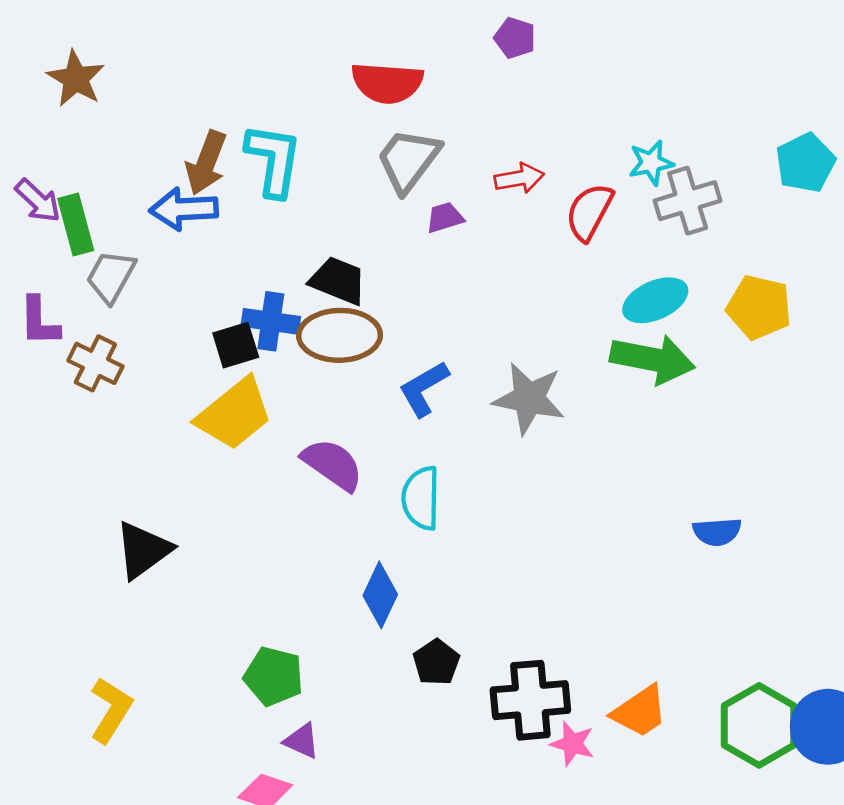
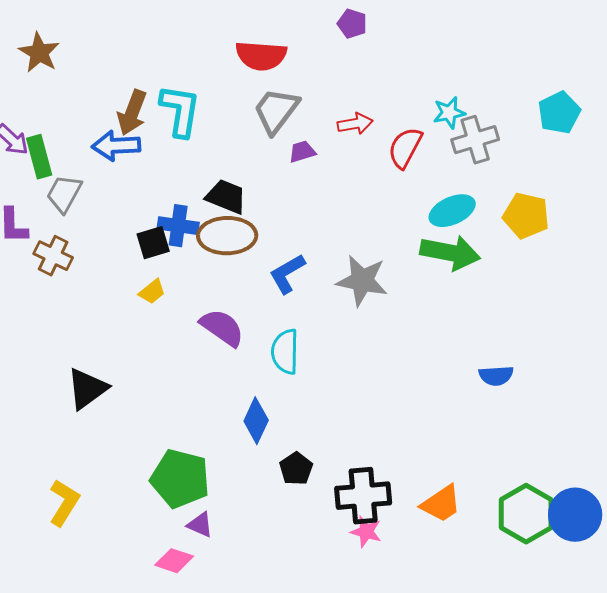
yellow trapezoid: (234, 414) -> (152, 292), size x0.5
green pentagon: (274, 676) -> (180, 479), size x1.4
pink star: (572, 744) -> (366, 532), moved

